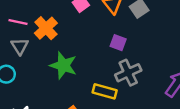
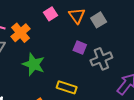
gray cross: (128, 73) -> (101, 59), moved

